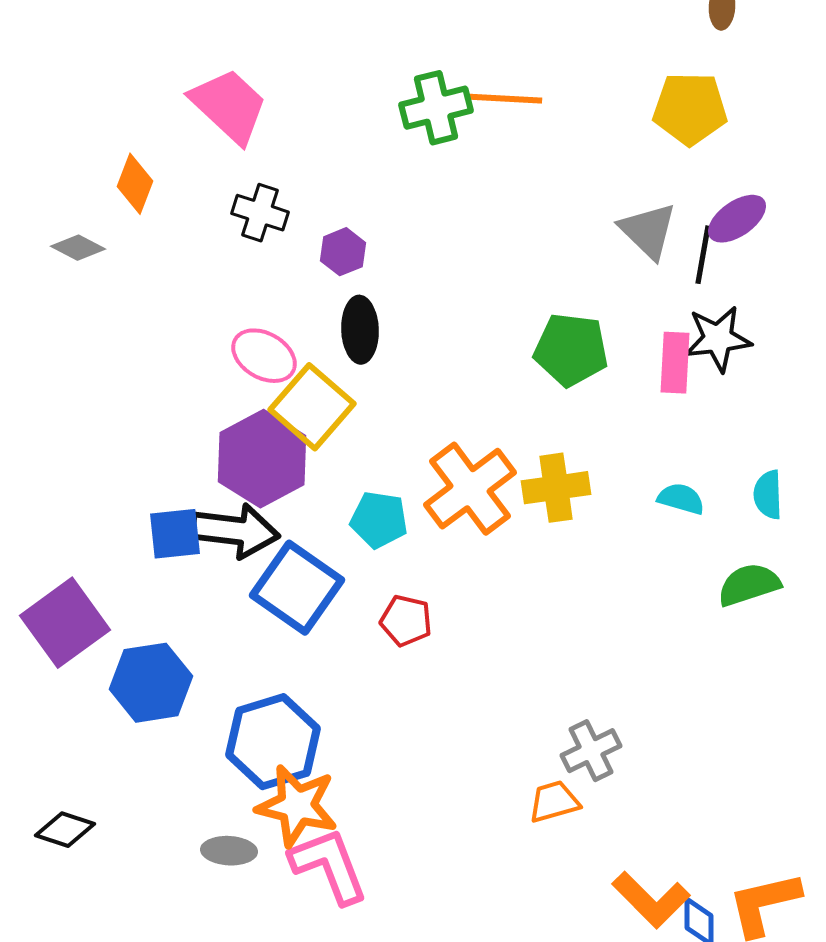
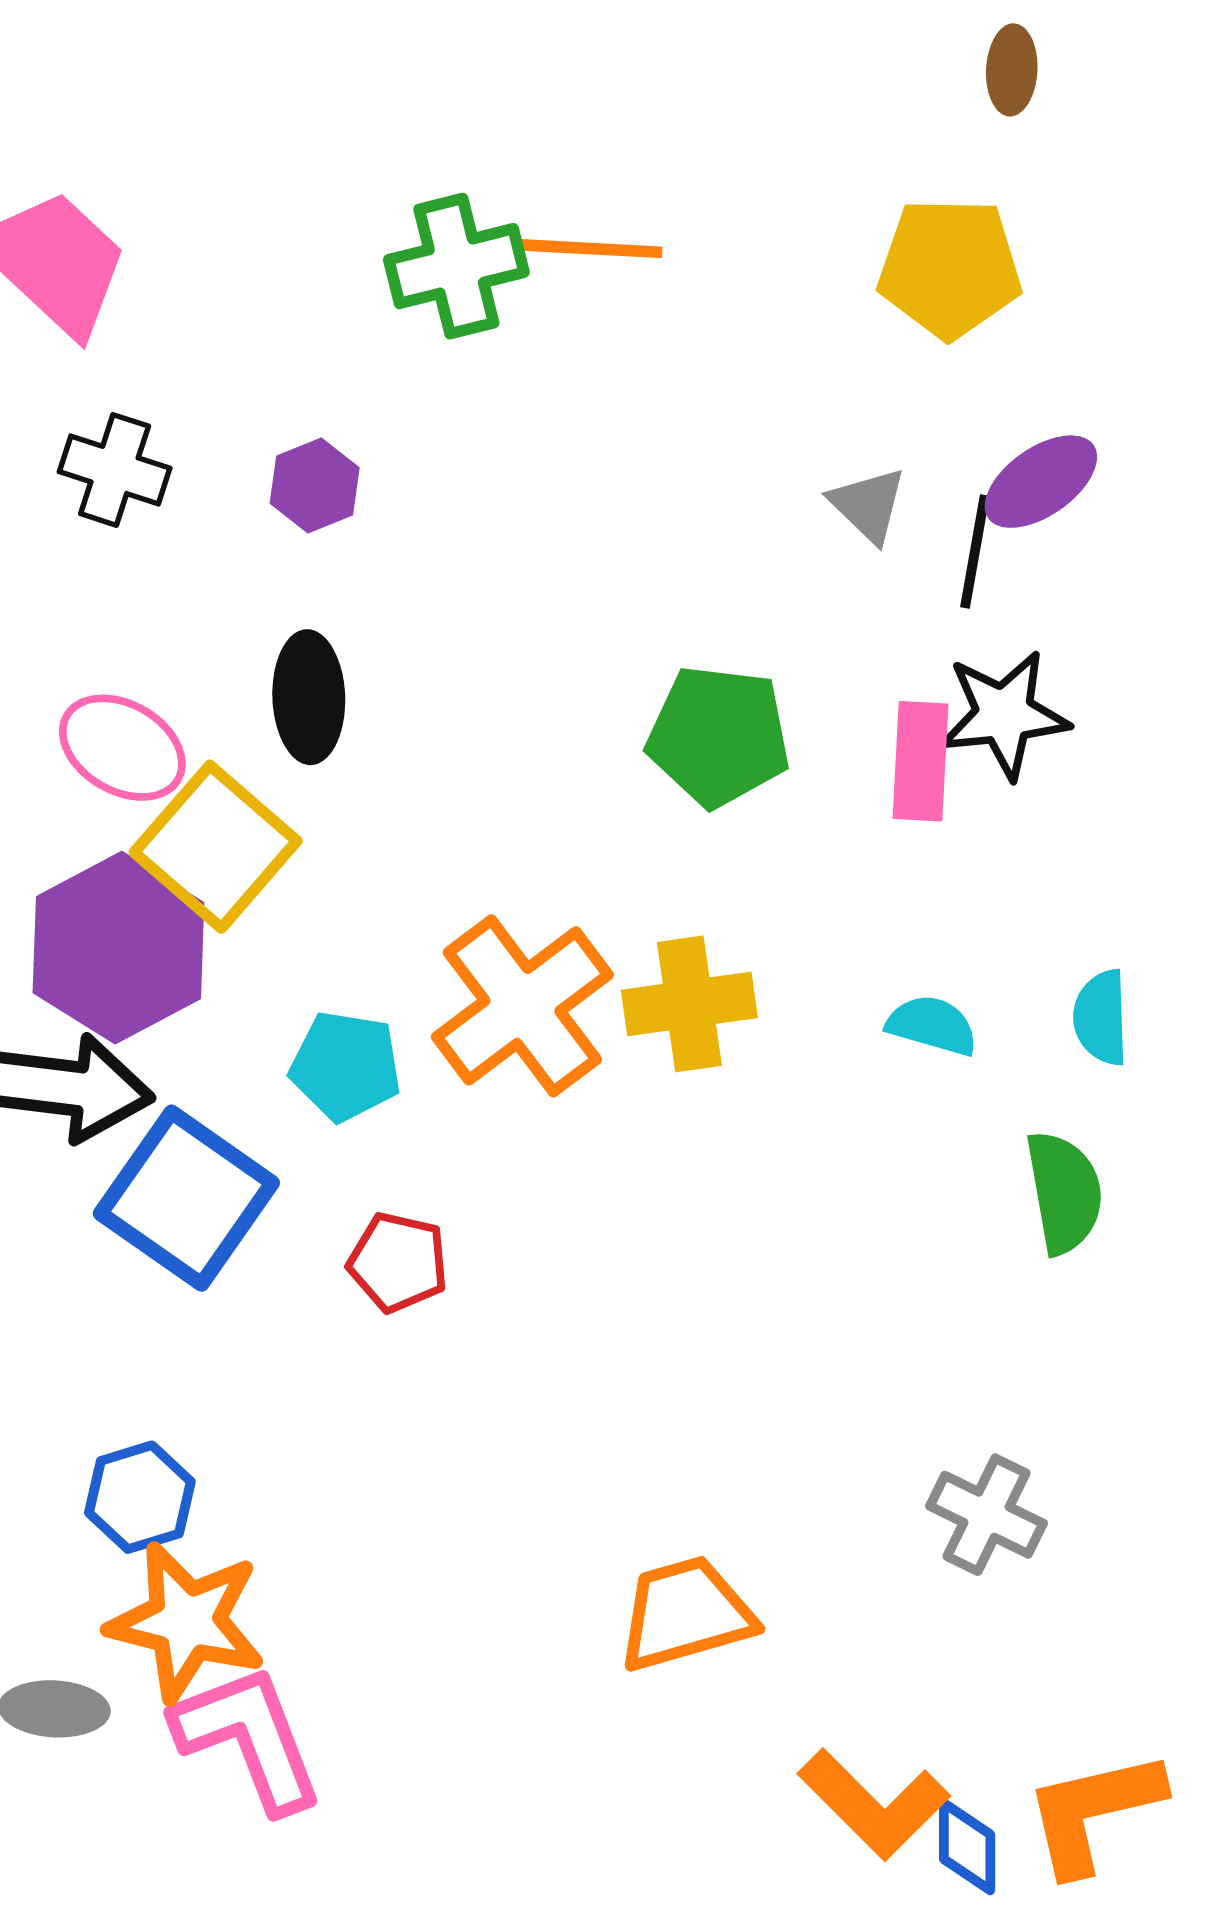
gray triangle: (648, 231) -> (868, 505), size x0.7
purple hexagon: (343, 252) -> (315, 485), moved
green semicircle: (749, 585) -> (1064, 1192), turned 98
blue hexagon: (273, 742) -> (140, 1497), size x0.6
gray cross: (591, 751) -> (986, 1515), moved, turned -38
orange trapezoid: (554, 802) -> (686, 1614), size x1.4

